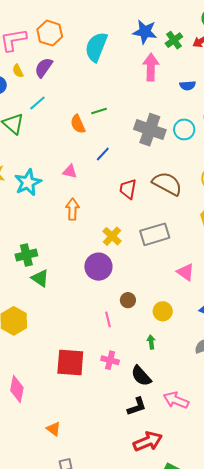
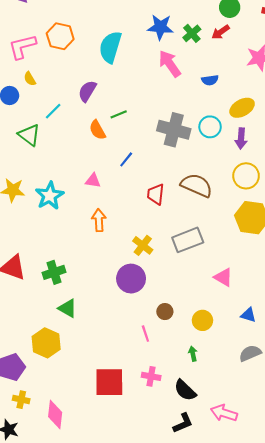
pink arrow: (151, 67) -> (170, 64), turned -32
purple semicircle: (44, 68) -> (87, 91), moved
green triangle: (40, 278) -> (68, 308), moved

